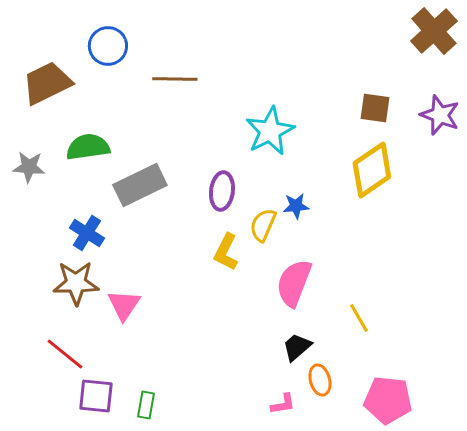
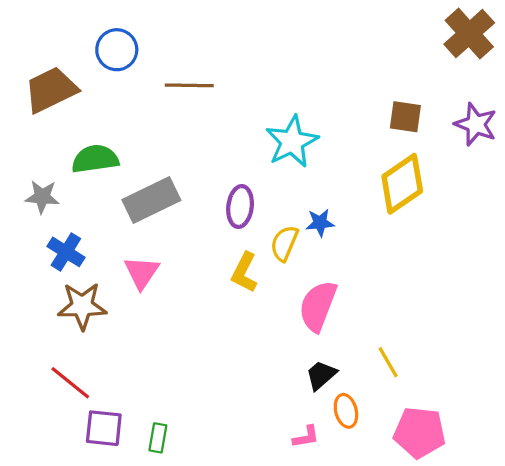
gray star: (29, 167) -> (42, 197), moved
blue cross: (87, 233) -> (66, 252), moved
pink triangle: (124, 305) -> (142, 272), moved
yellow line: (359, 318) -> (388, 362), moved

